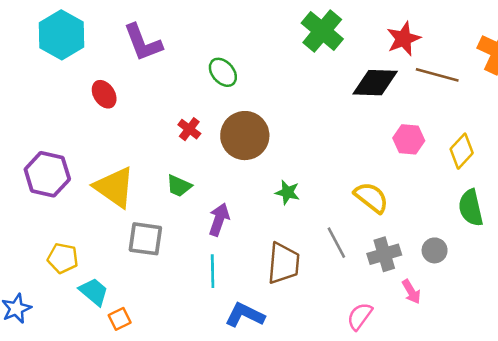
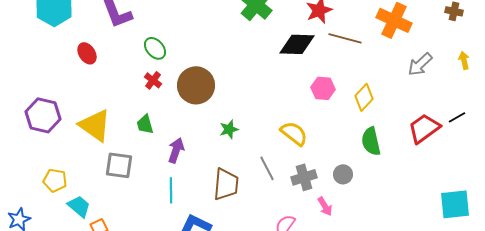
green ellipse: (223, 72) -> (155, 48), moved
green trapezoid: (179, 186) -> (145, 124), turned 50
green star: (287, 192) -> (229, 129), turned -30

